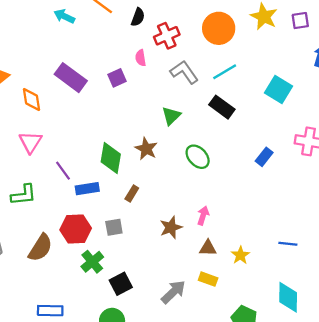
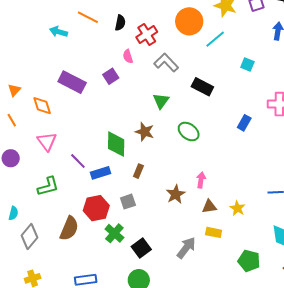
cyan line: (225, 72) -> (215, 39), moved
cyan square: (279, 89) -> (247, 65), size x0.6

